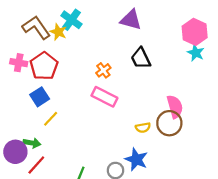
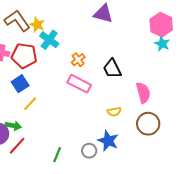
cyan cross: (71, 20) -> (49, 40), moved
black trapezoid: (141, 58) -> (112, 69), moved
red pentagon: (44, 66) -> (24, 56), turned -30
brown circle: (169, 123) -> (148, 124), moved

